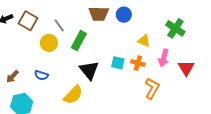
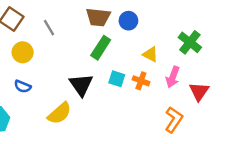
green rectangle: (79, 41) -> (101, 48), moved
yellow circle: (49, 43) -> (23, 52), moved
orange L-shape: (152, 88) -> (174, 120), moved

